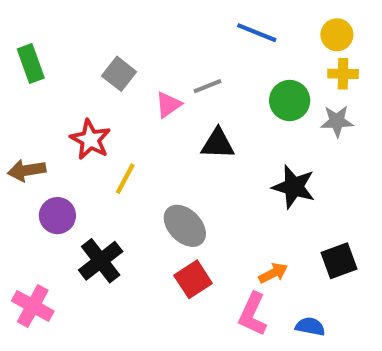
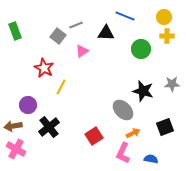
gray line: (207, 86) -> (76, 25), moved
gray star: (337, 121) -> (172, 84), moved
black triangle: (218, 144) -> (106, 33), moved
brown arrow: (27, 170) -> (13, 126), moved
gray ellipse: (185, 226) -> (123, 110), moved

